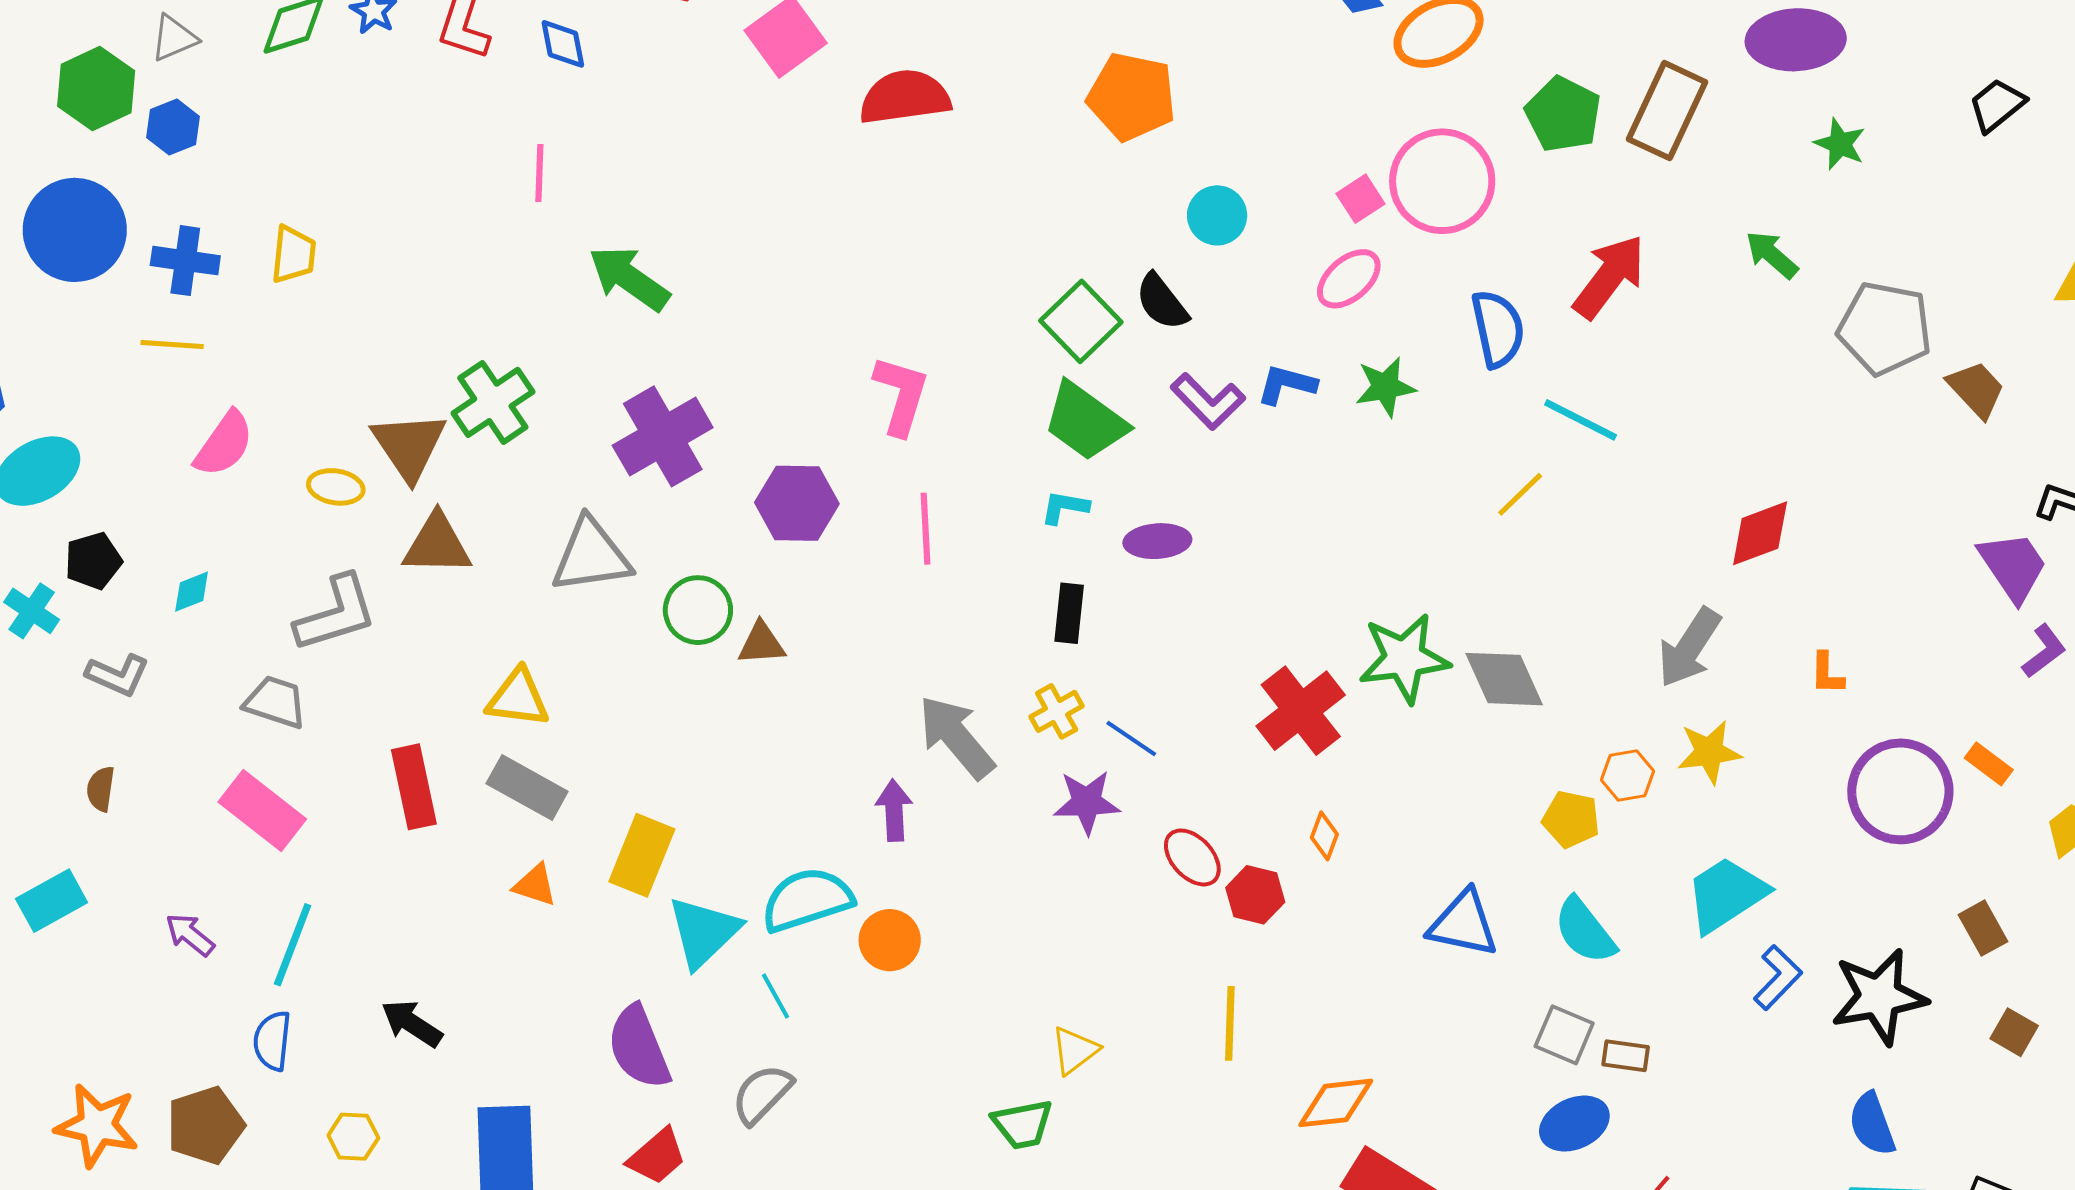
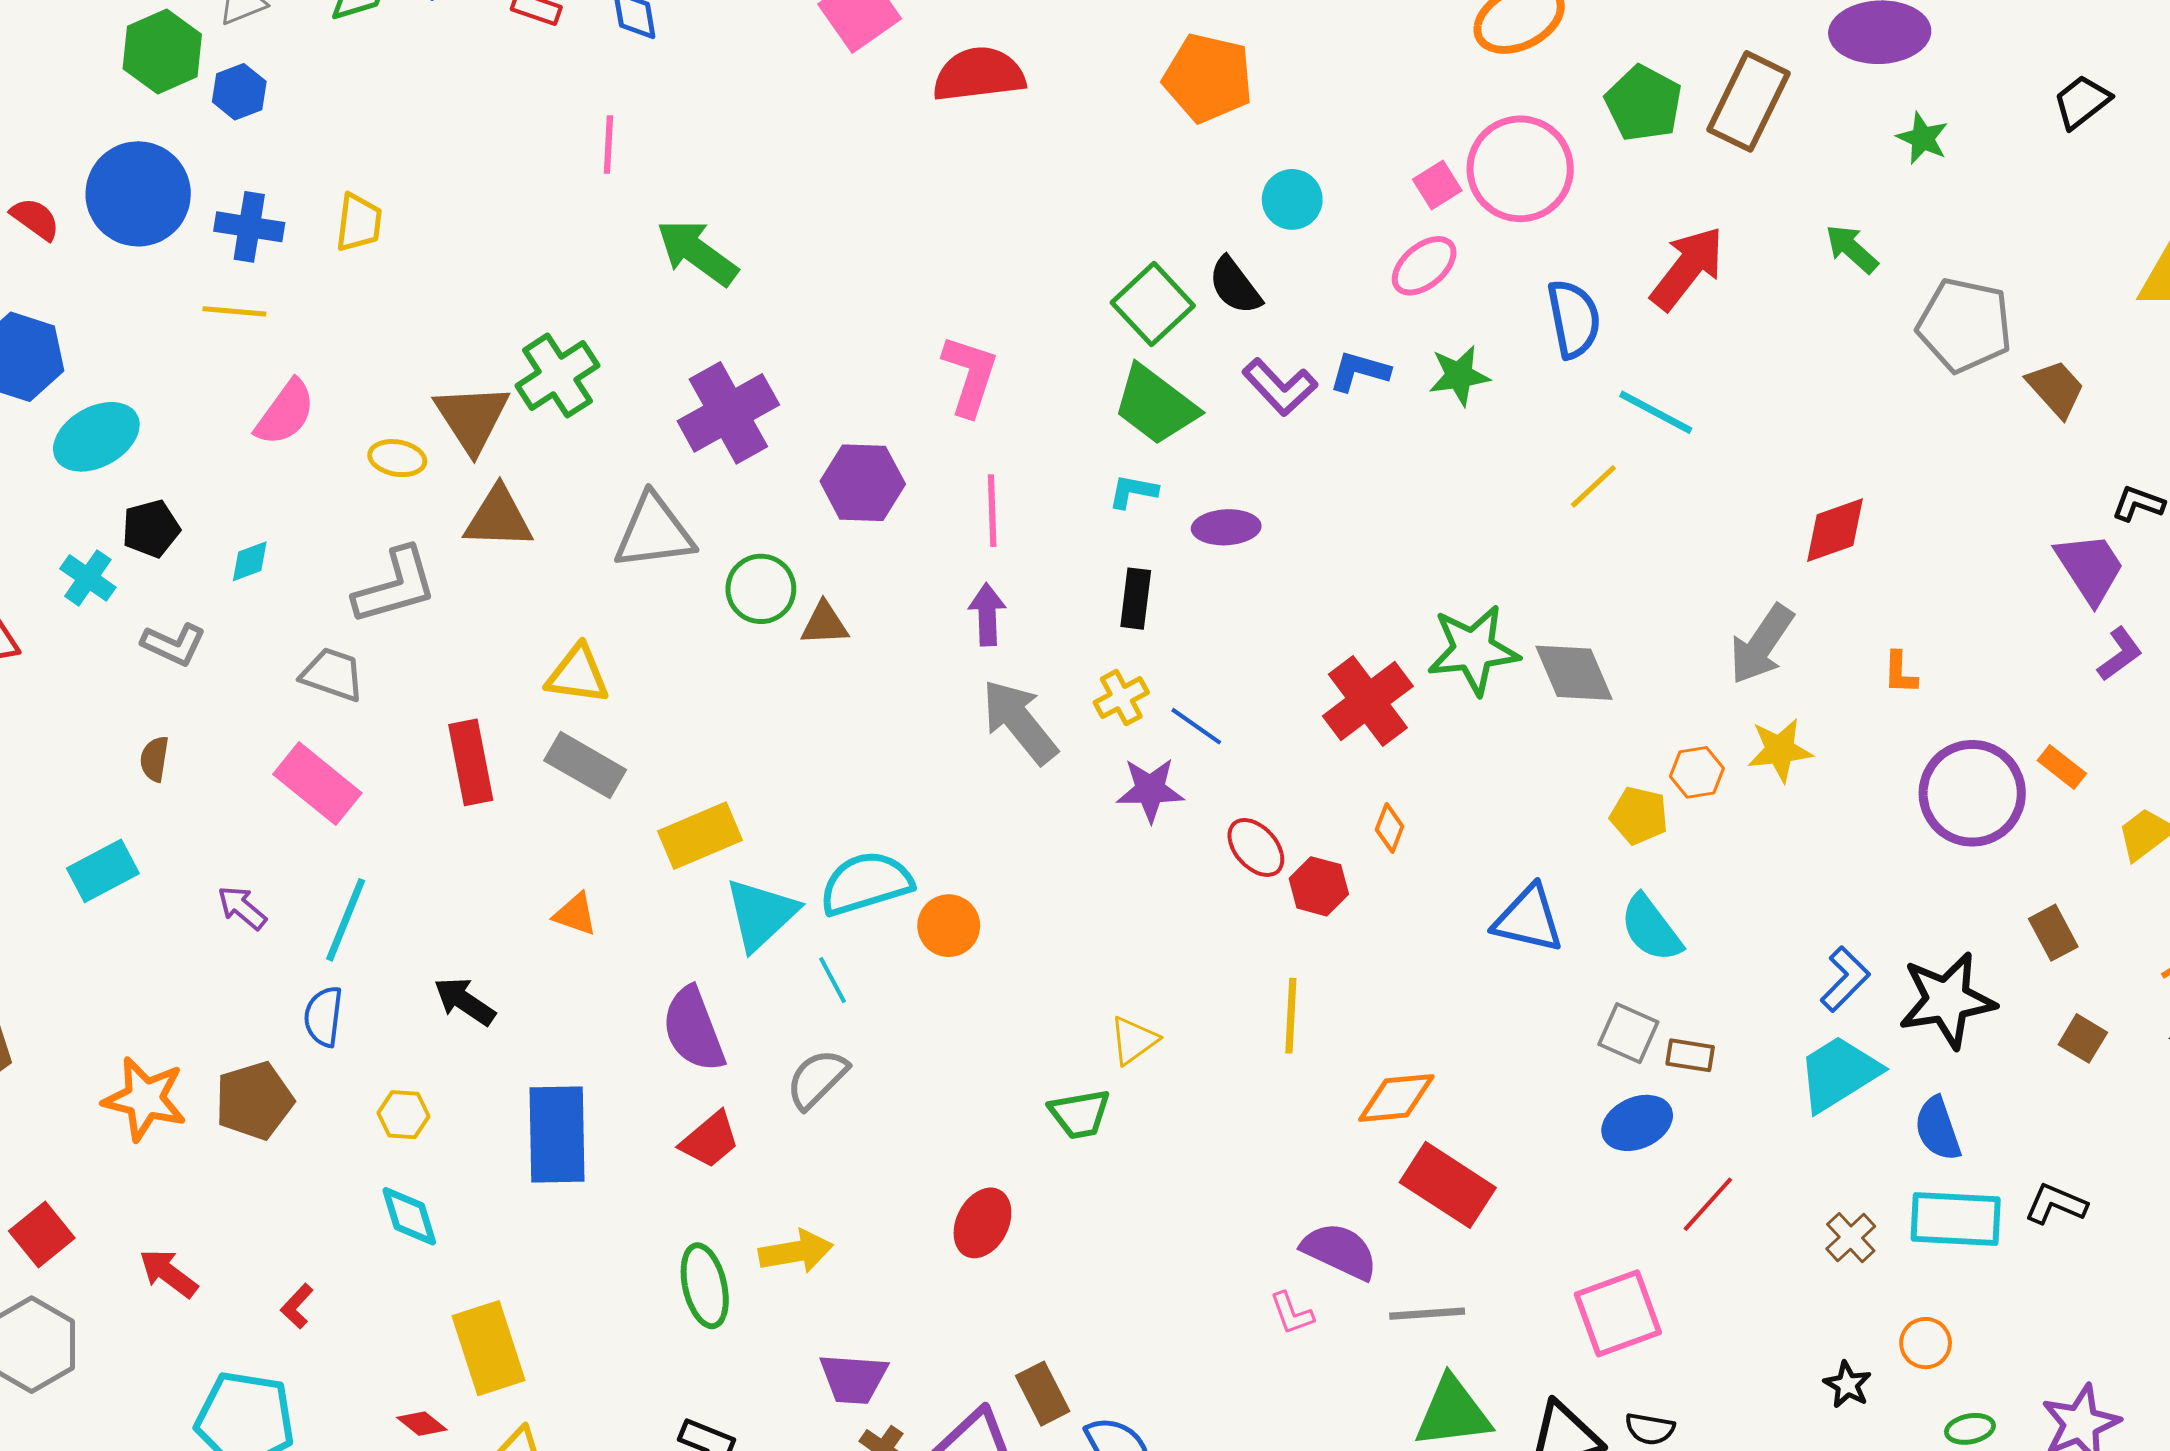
purple arrow: (894, 810) -> (987, 614), moved
yellow rectangle: (642, 855) -> (700, 836), turned 44
orange triangle: (535, 885) -> (575, 914), moved
cyan trapezoid: (1726, 894) -> (1839, 1073), moved

